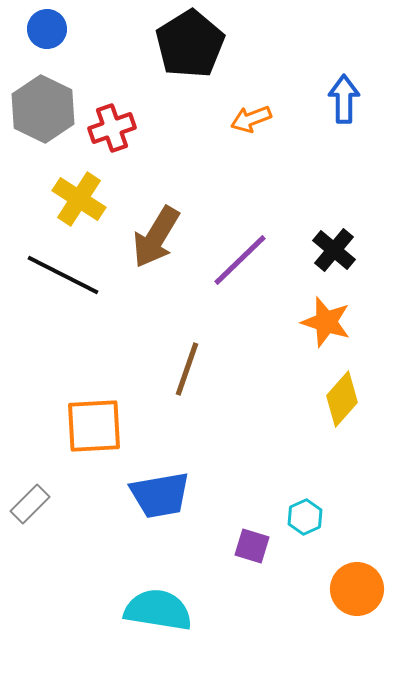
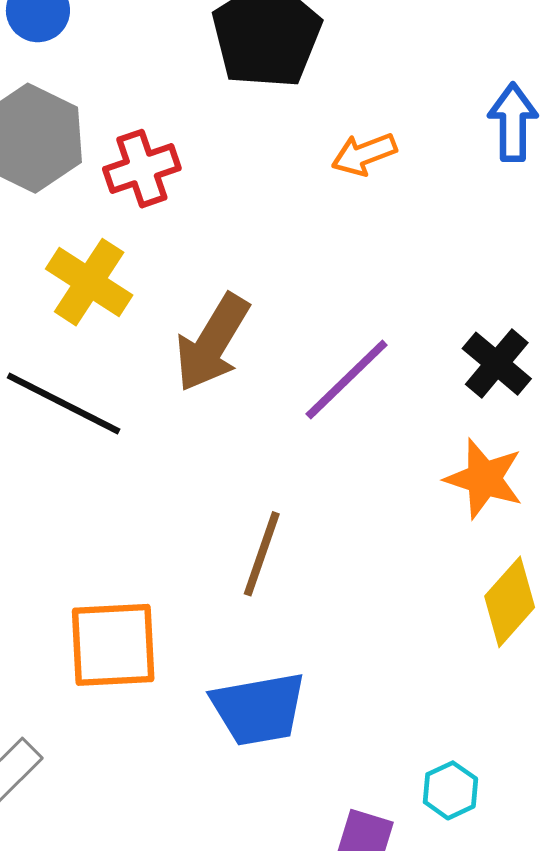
blue trapezoid: (160, 495) -> (259, 709), moved

